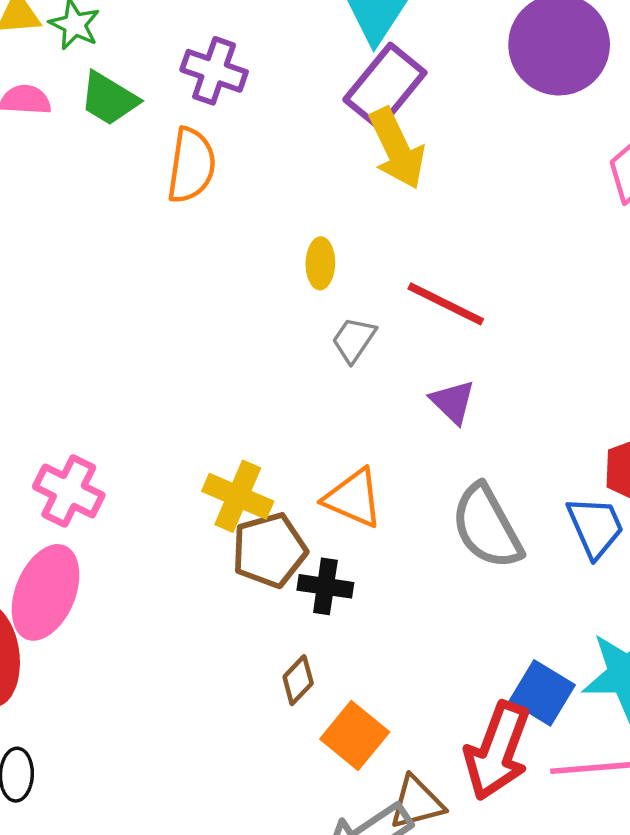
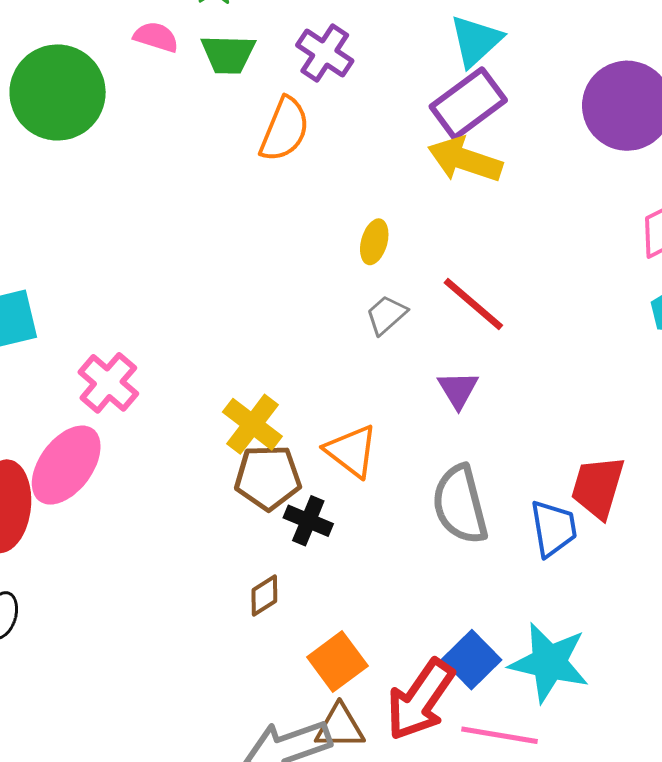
green trapezoid: (109, 99) -> (228, 54), turned -44
yellow arrow: (397, 148) -> (465, 160), turned 120
orange square: (355, 735) -> (337, 662), moved

